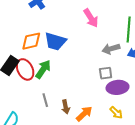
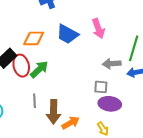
blue trapezoid: (55, 41) -> (67, 34), moved
brown arrow: (66, 107) -> (54, 112), size x1.6

